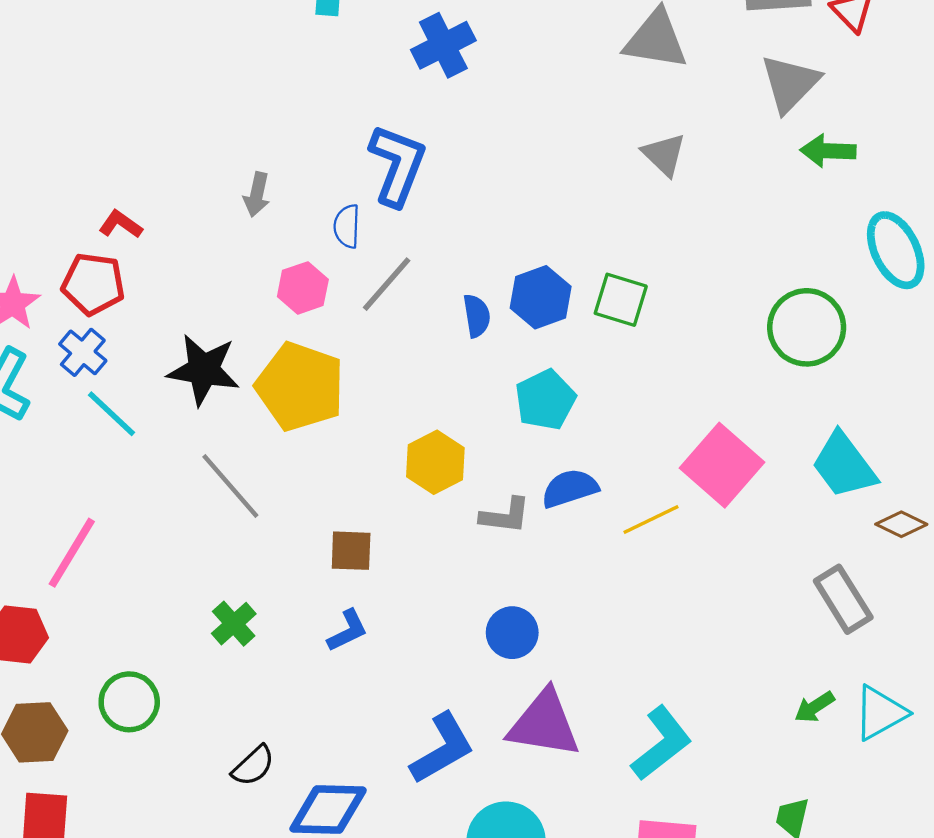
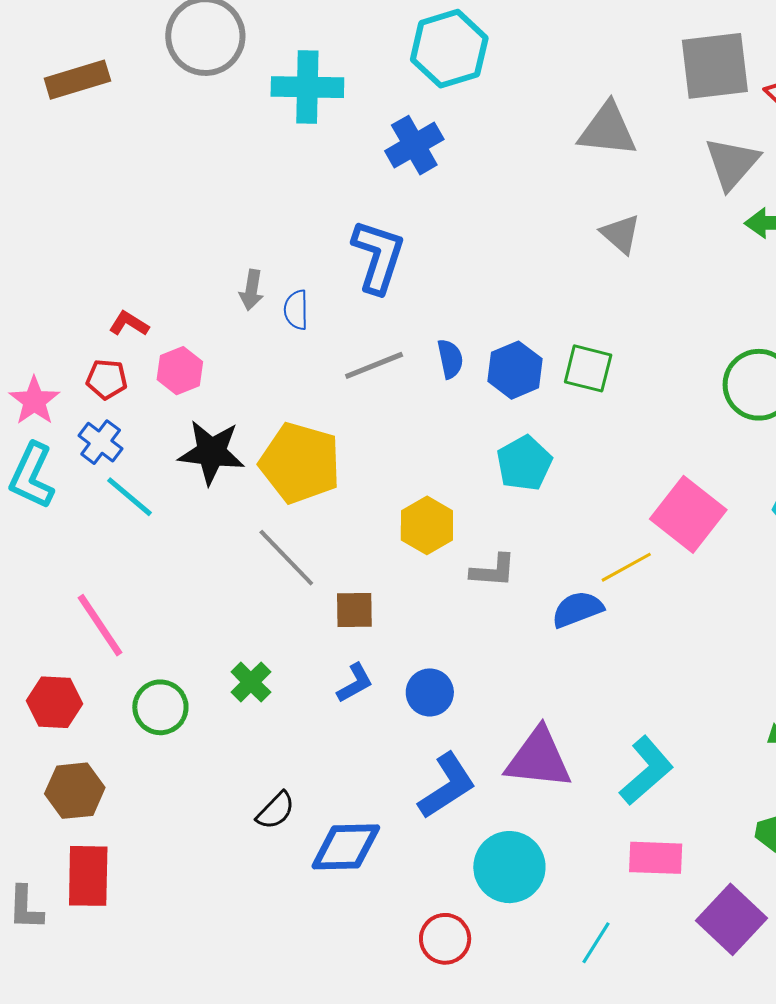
blue semicircle: (347, 226) -> (296, 310), moved
red pentagon: (93, 284) -> (107, 379), size x0.7
gray line: (387, 284) -> (374, 365), turned 30
pink hexagon: (303, 288) -> (180, 371), moved
blue semicircle: (477, 316) -> (450, 359), moved
gray line: (230, 486) -> (286, 558), moved
blue semicircle: (570, 488) -> (577, 609), moved
pink line: (72, 553) -> (100, 625), turned -62
blue circle: (512, 633) -> (430, 692), moved
green circle: (129, 702) -> (160, 707), moved

